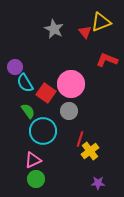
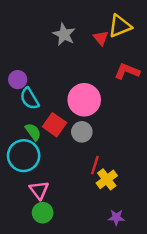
red square: (46, 93) -> (54, 125), moved
cyan circle: (43, 131) -> (24, 156), moved
pink triangle: (33, 160) -> (39, 190), turned -42

